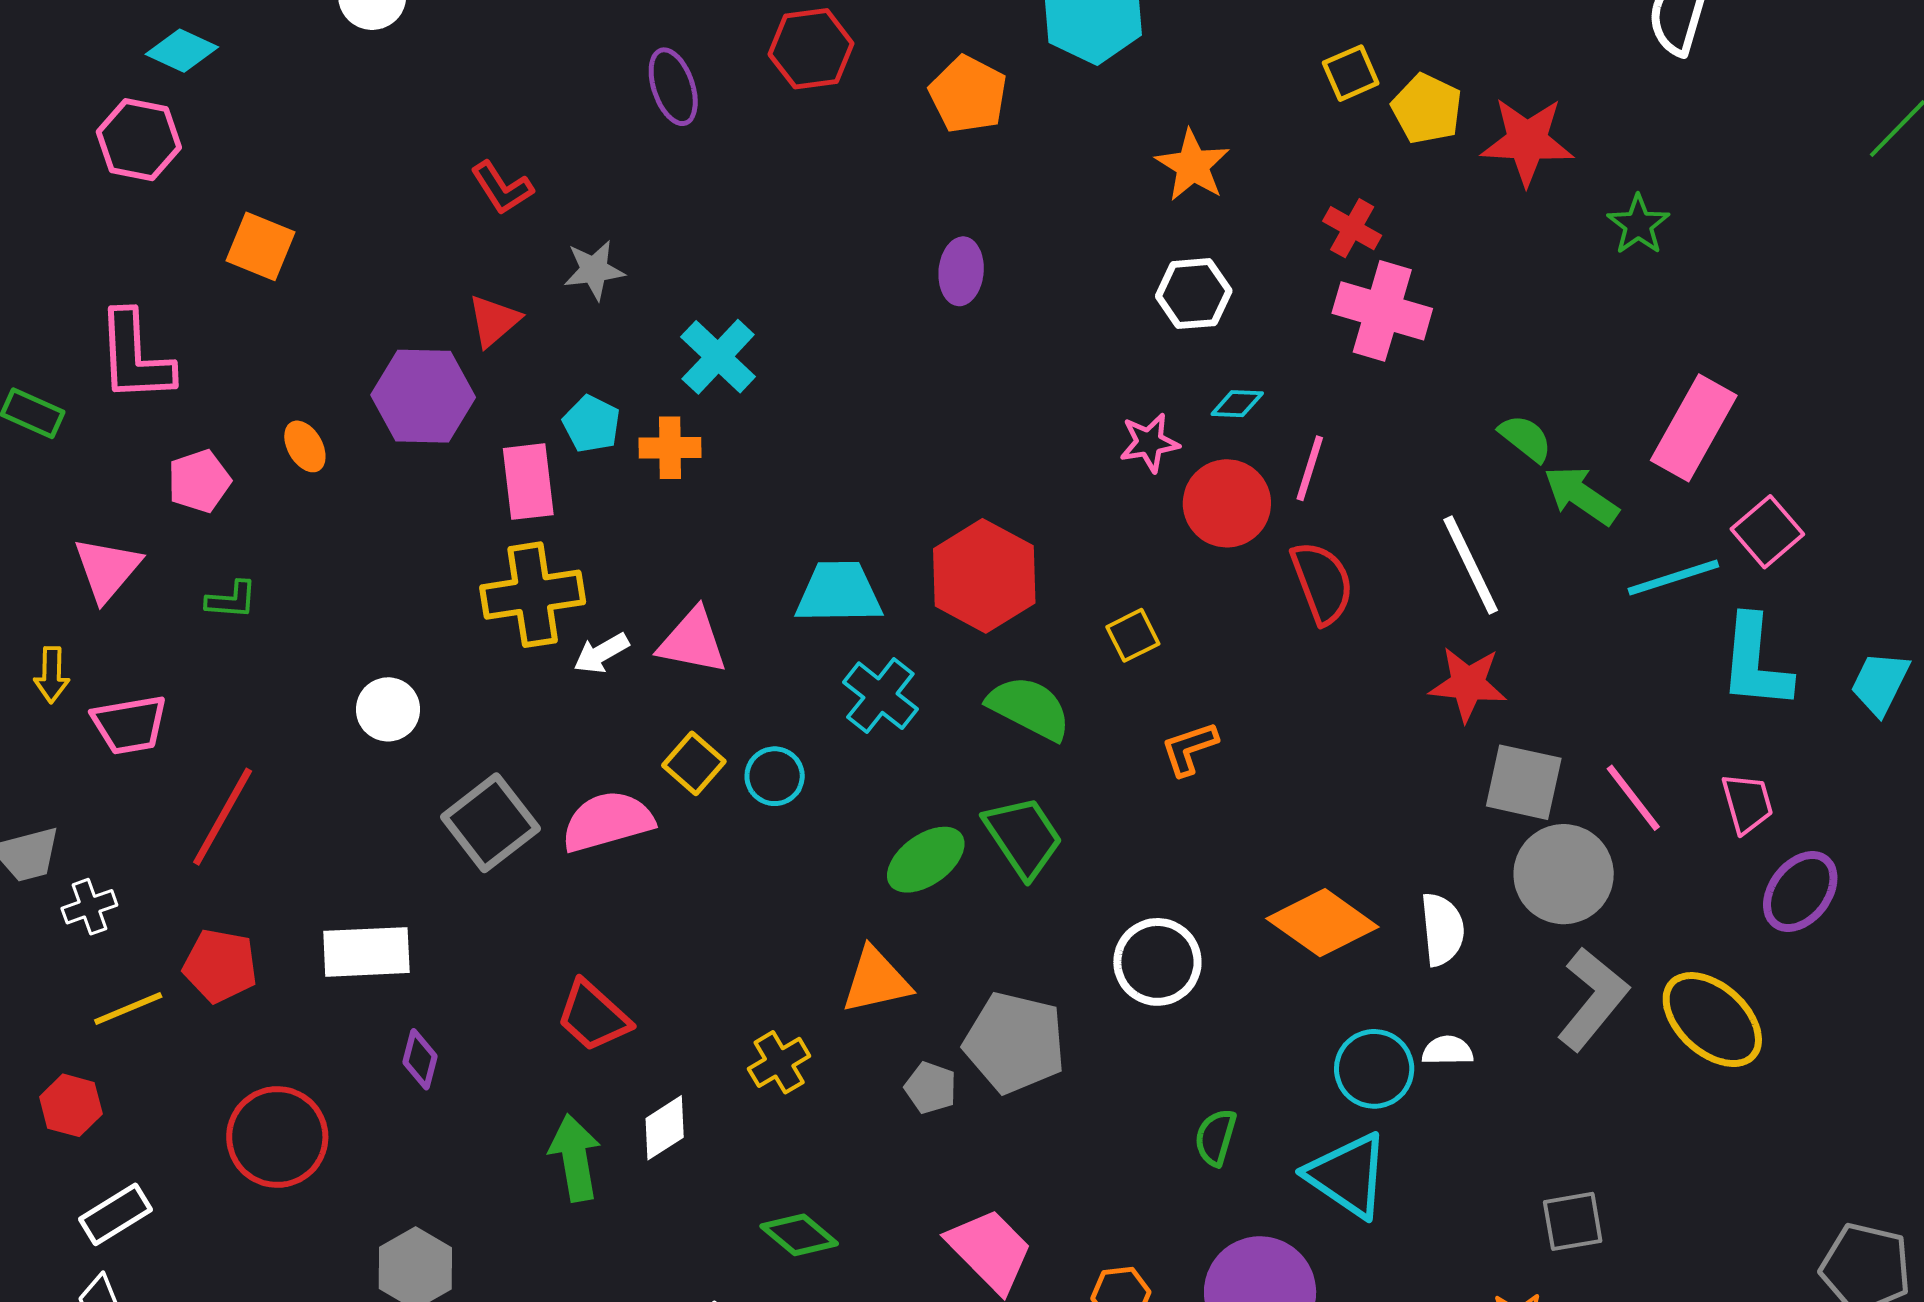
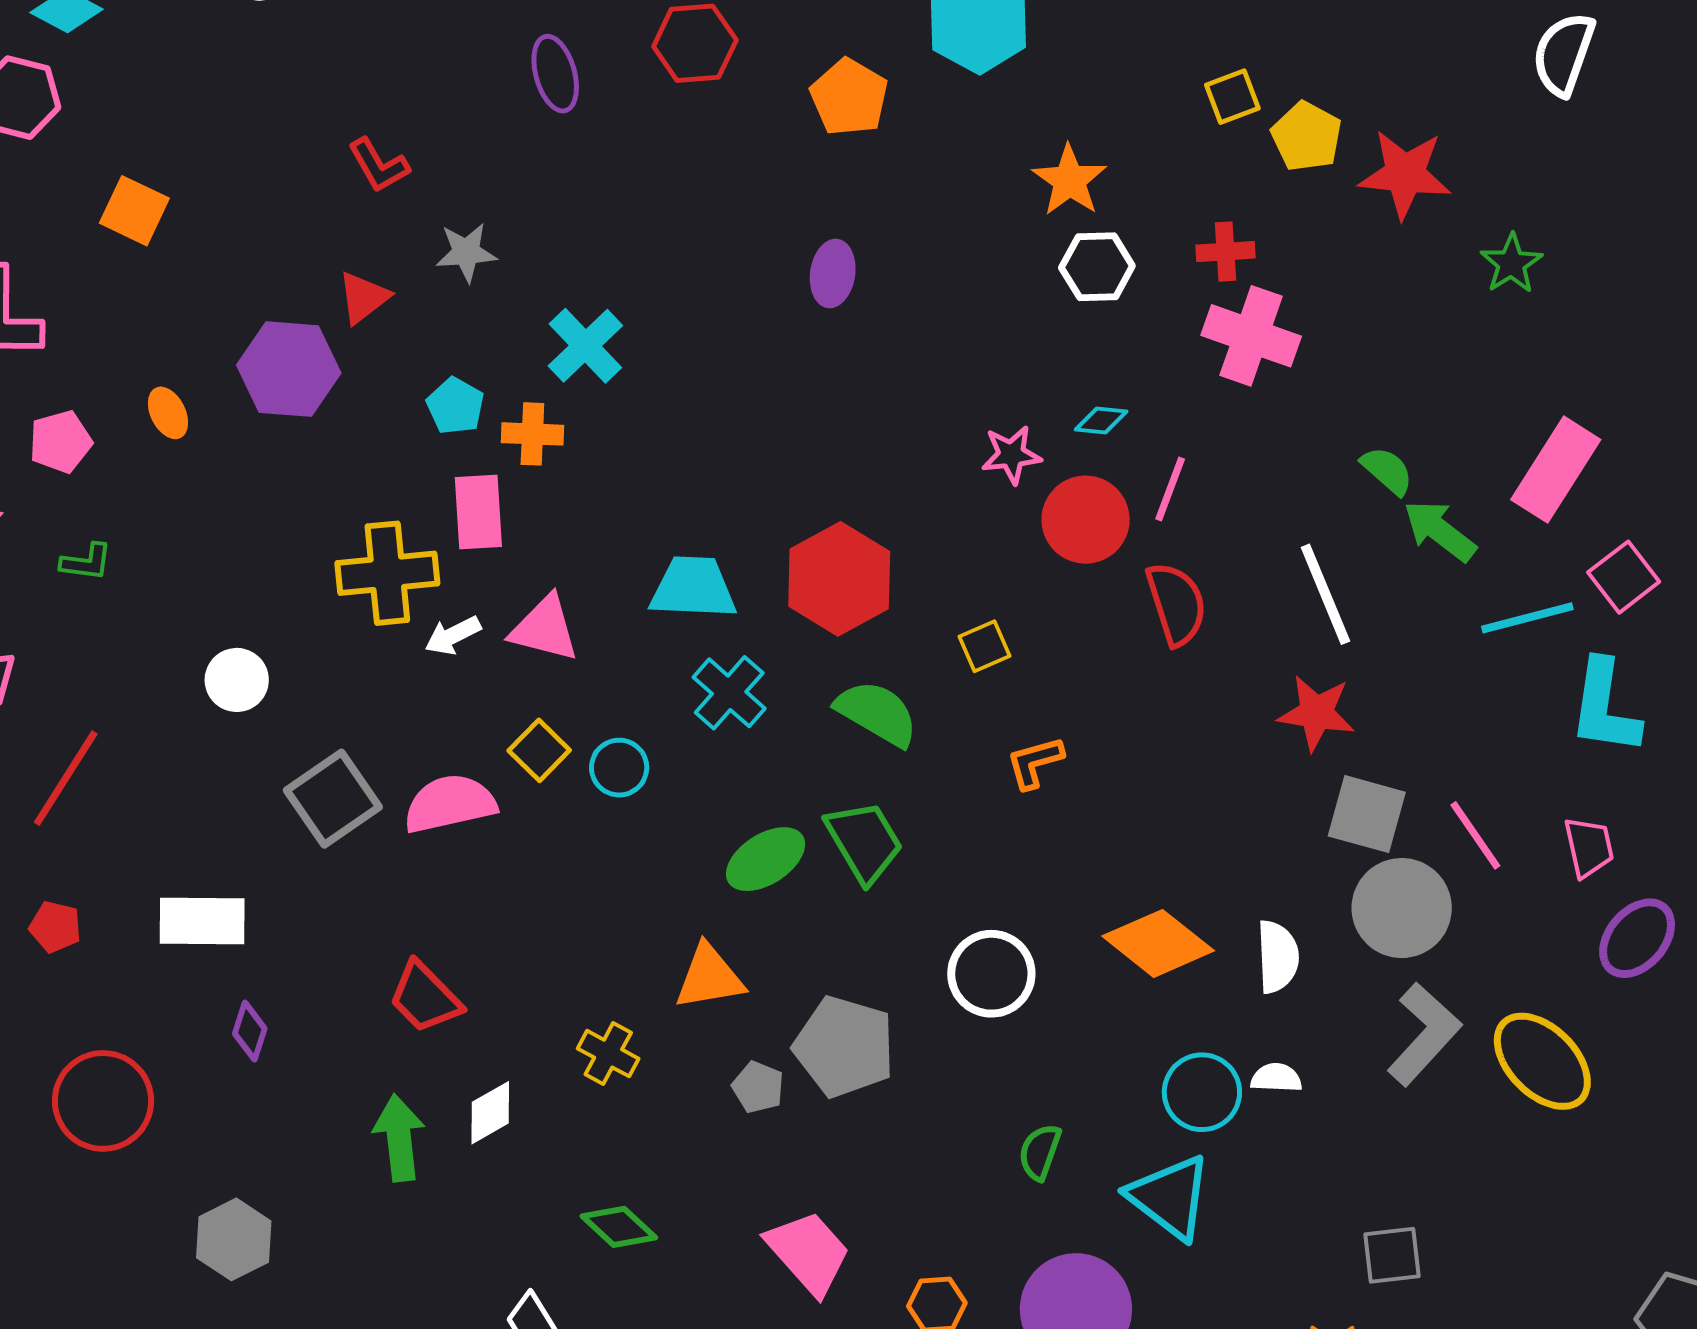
red cross: (1352, 228) -> (1225, 252), turned -36
white hexagon: (1194, 294) -> (1097, 267), moved
pink rectangle: (528, 482) -> (478, 512), moved
red pentagon: (220, 966) -> (55, 927), size x0.7
yellow cross: (779, 1062) -> (608, 1054), turned -34

